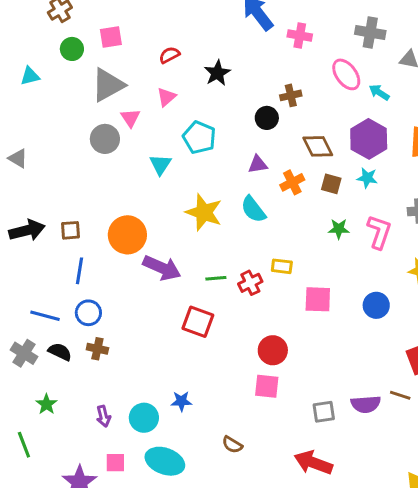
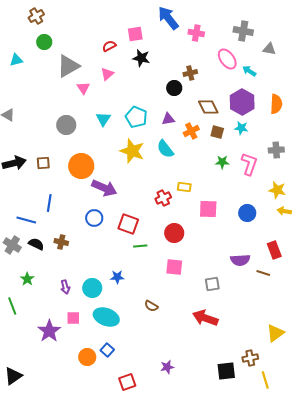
pink square: (111, 37) -> (135, 34), moved
black star: (217, 73) -> (141, 58), turned -30
cyan pentagon: (199, 137) -> (136, 117), moved
gray circle: (105, 139) -> (66, 125), moved
blue line: (79, 271) -> (49, 203), moved
green line: (216, 278) -> (140, 246), moved
blue circle: (88, 313) -> (94, 218), moved
red circle: (273, 350) -> (174, 233), moved
purple semicircle: (366, 404) -> (240, 260), moved

